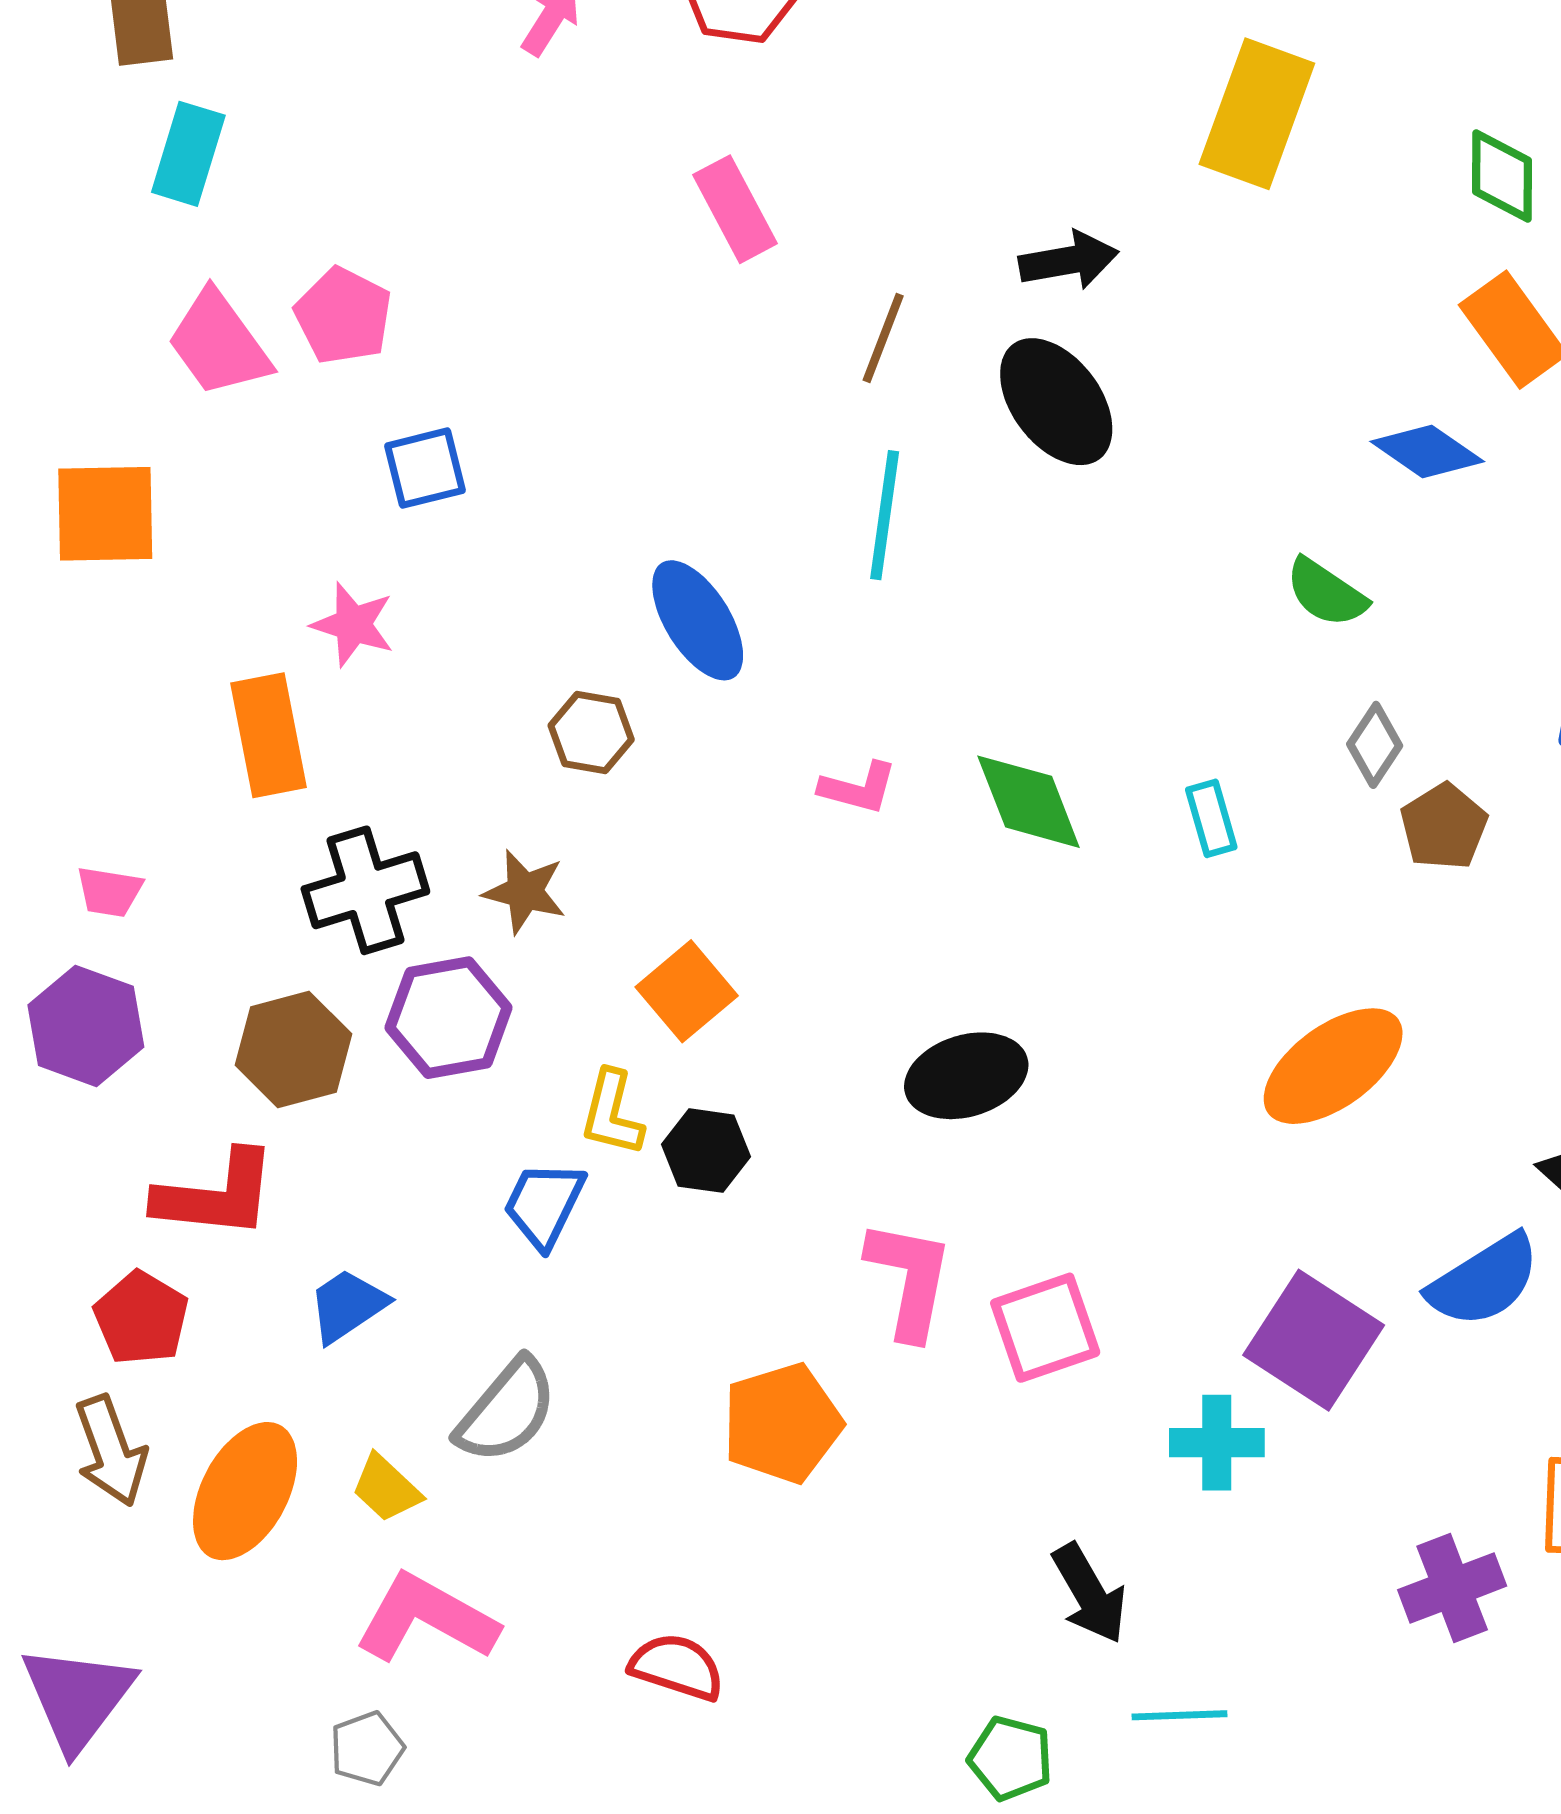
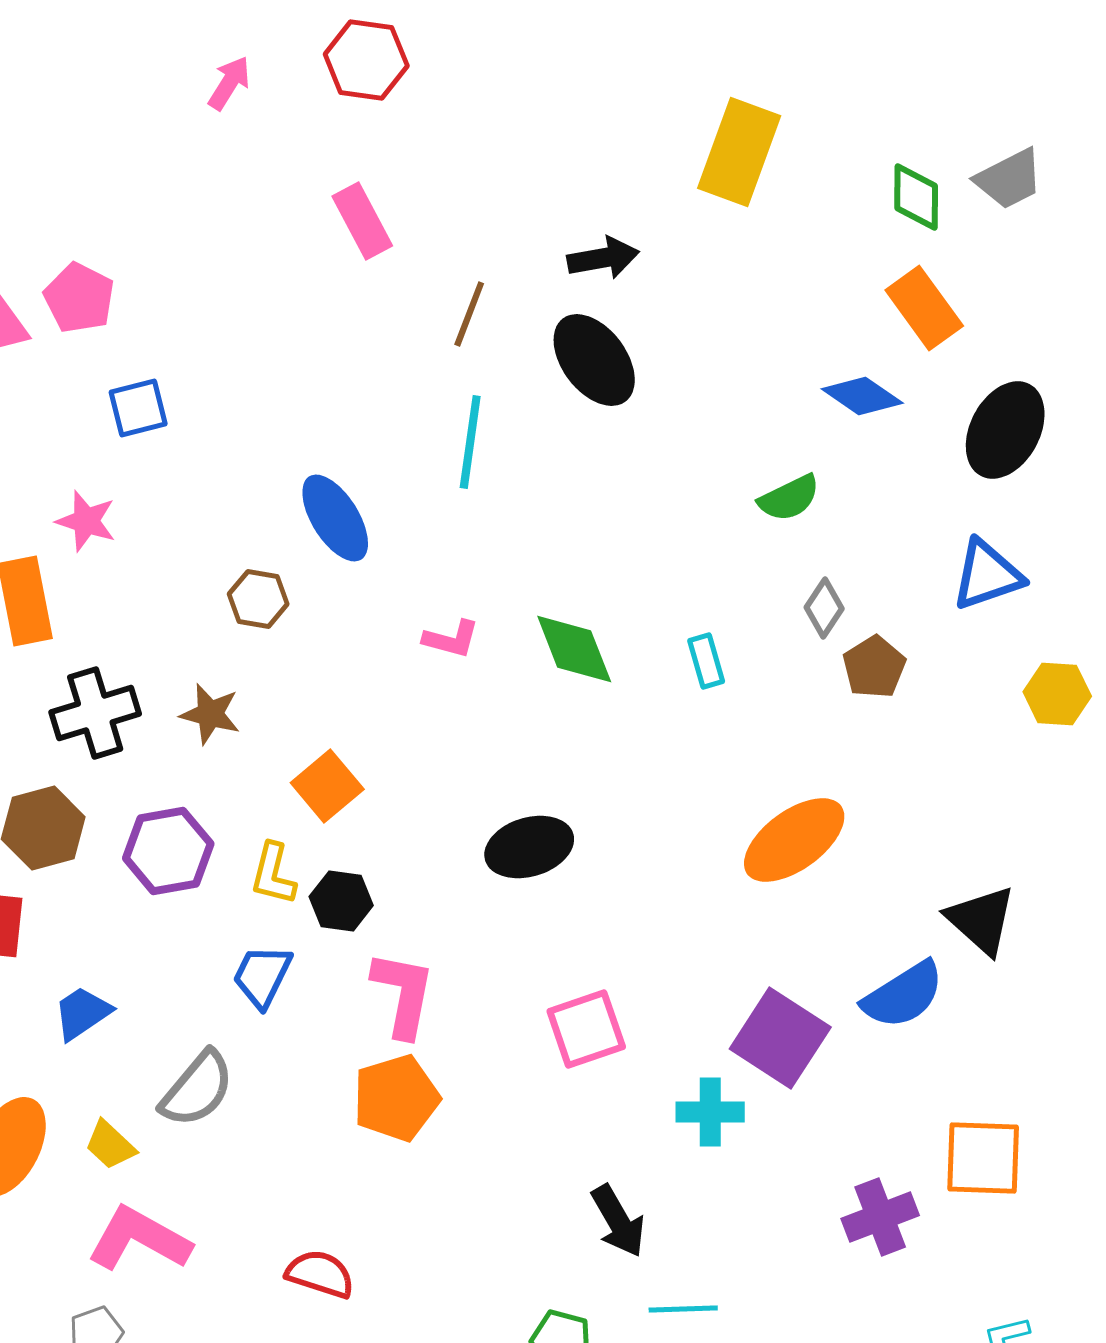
green semicircle: (1326, 593) -> (789, 498), turned -60
purple hexagon: (449, 1018) -> (168, 851), moved
blue trapezoid: (544, 1205) -> (262, 976), moved
pink L-shape: (909, 1279) -> (403, 994), moved

